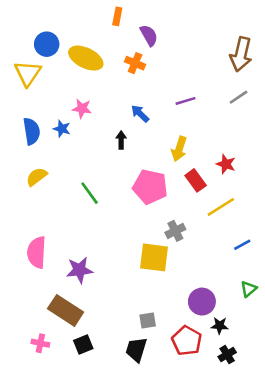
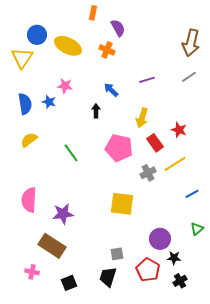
gray cross: (175, 231) -> (148, 173), moved
black square: (83, 344) -> (69, 283), moved

